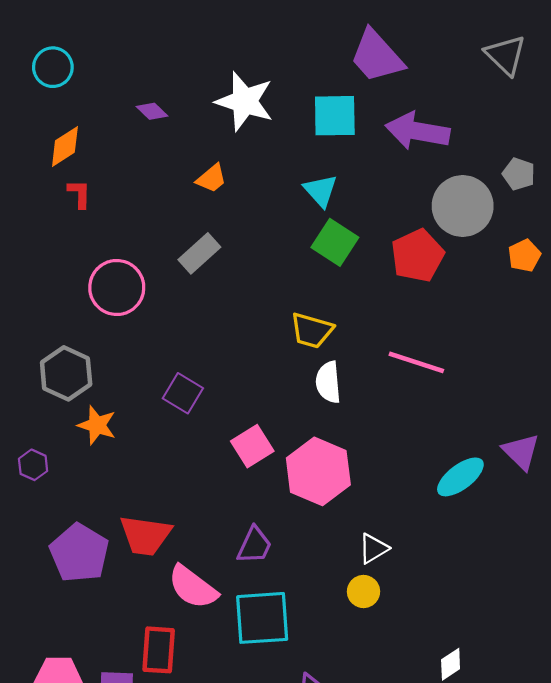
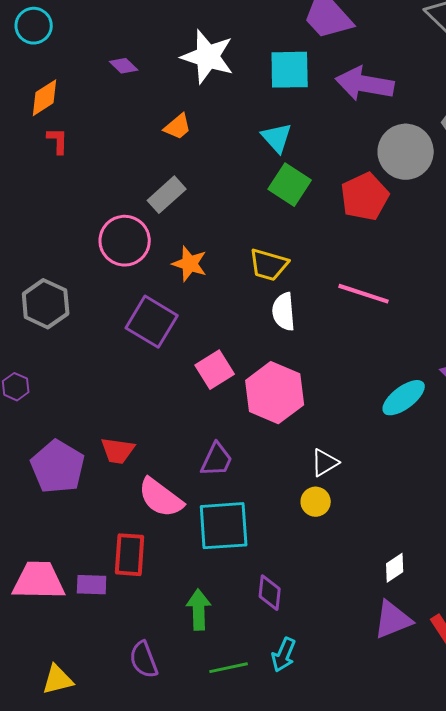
pink circle: (117, 287) -> (125, 241), moved
purple square: (183, 393) -> (152, 322), size x1.4
orange star: (97, 425) -> (190, 264), moved
red trapezoid: (145, 535) -> (118, 451), size x0.7

